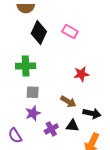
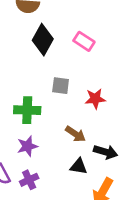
green cross: (26, 66) -> (27, 110), moved
gray square: (33, 92) -> (61, 86), moved
purple cross: (51, 129) -> (29, 180), moved

